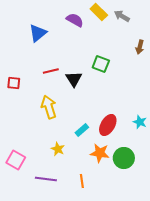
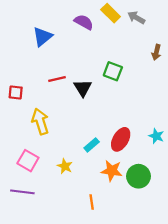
yellow arrow: (49, 107) -> (40, 121), moved
pink square: (16, 160) -> (28, 161), moved
purple line: (46, 179) -> (22, 192), moved

